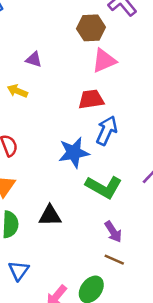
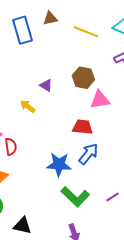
brown hexagon: (91, 28) -> (83, 78), moved
black triangle: (50, 216) -> (22, 226), moved

